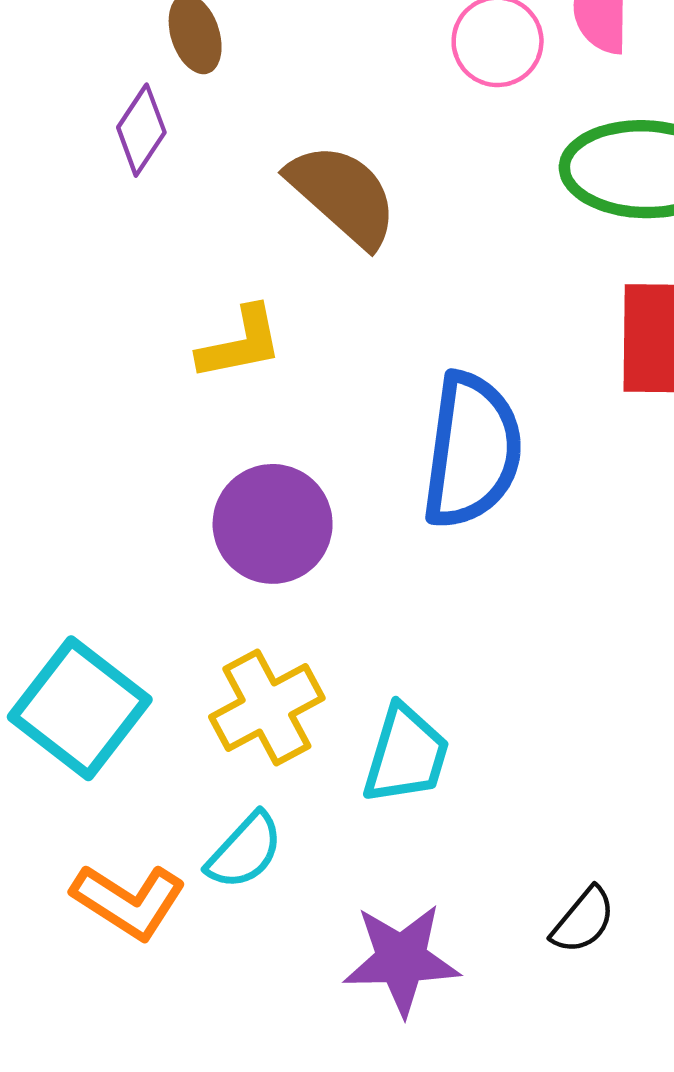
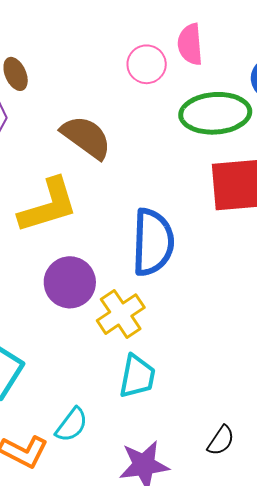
yellow L-shape: (240, 343) -> (48, 206), size x1.6
yellow cross: (267, 707) -> (121, 314), moved

